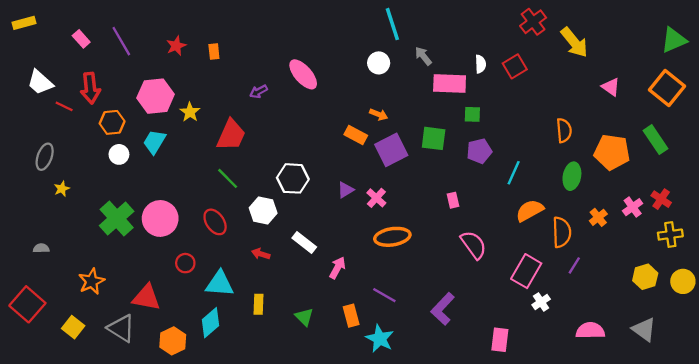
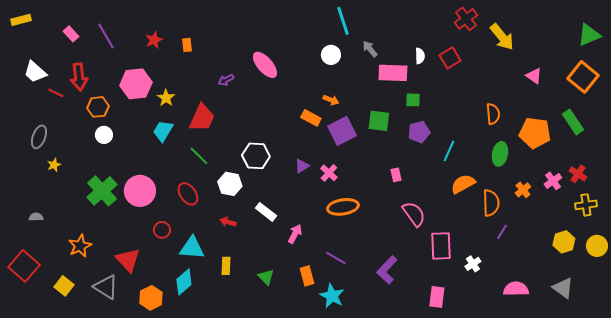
cyan trapezoid: (154, 142) -> (163, 131), moved
pink rectangle: (526, 271) -> (441, 246), moved, turned -32
red triangle: (146, 297) -> (128, 260), turned 36

